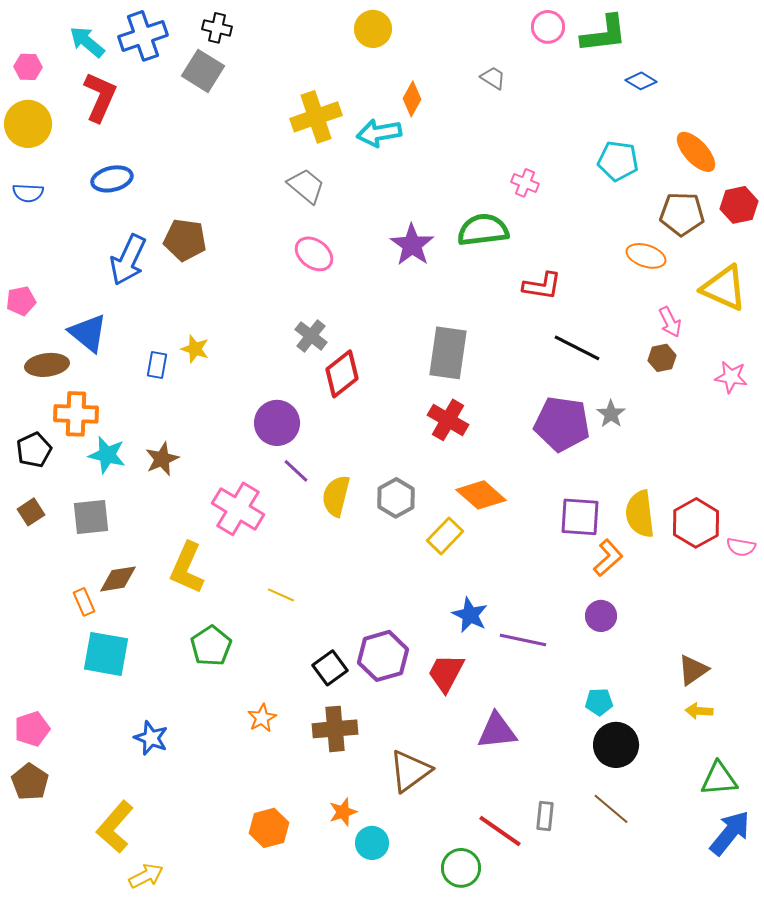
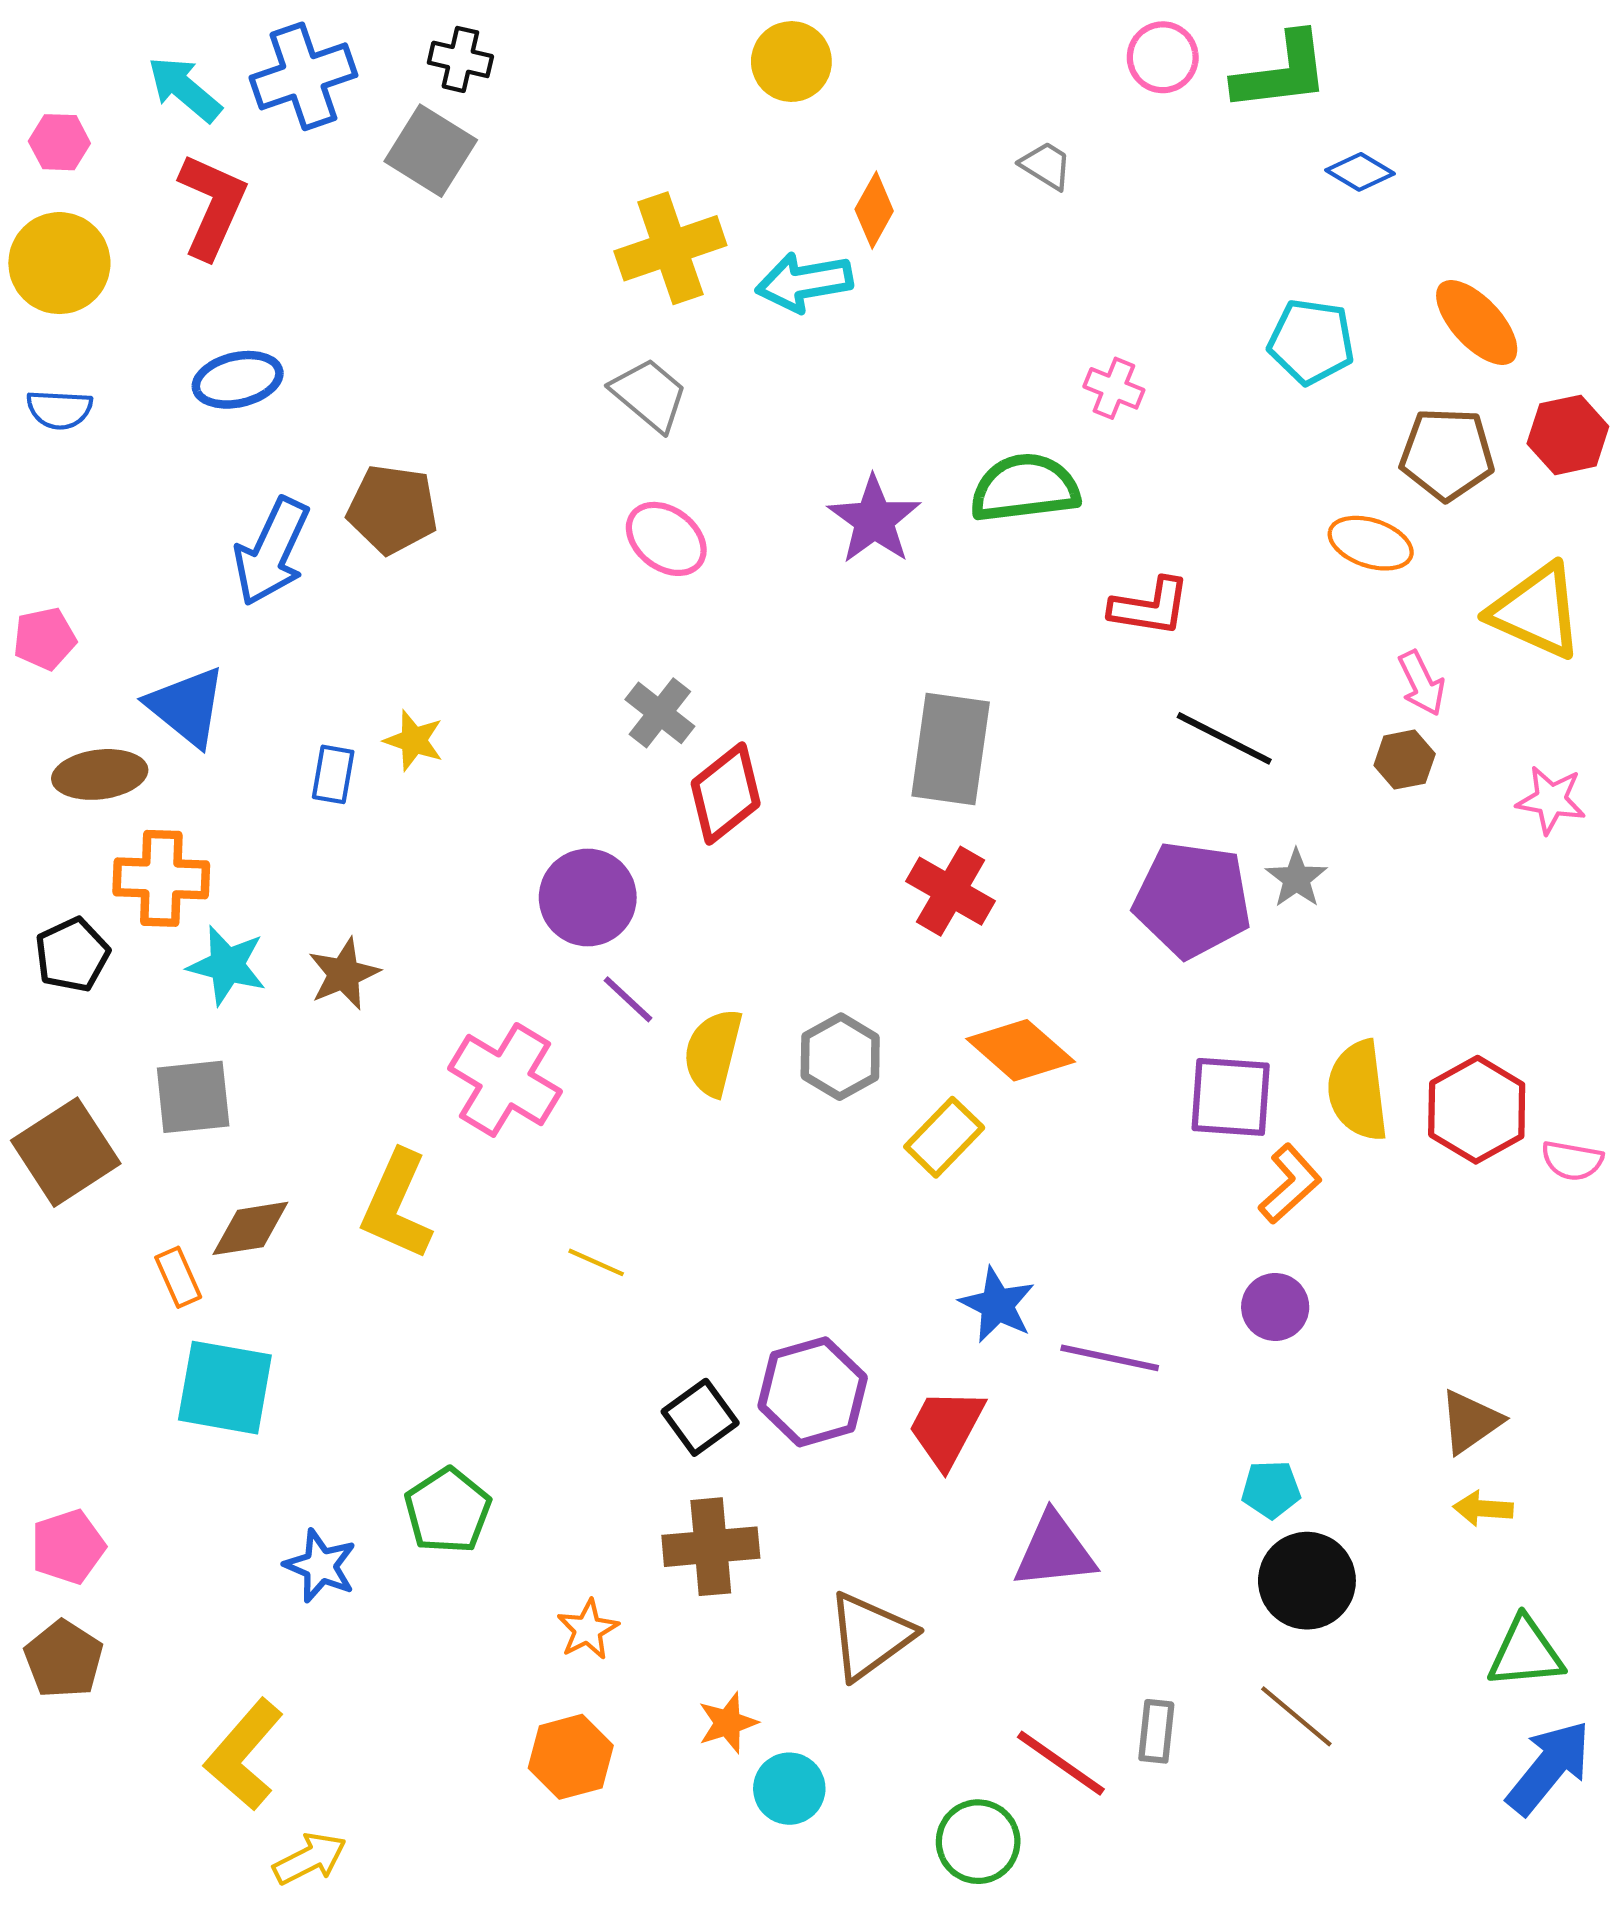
brown square: (31, 512) -> (66, 1152), moved, size x1.8
green pentagon: (211, 646) -> (448, 1511), moved
orange star: (262, 718) -> (588, 1629), moved

